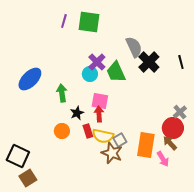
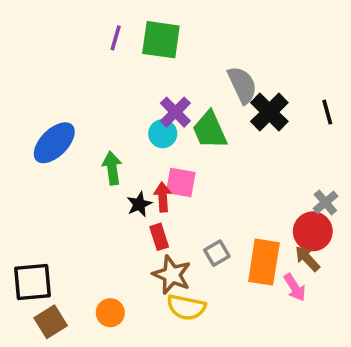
red arrow: (99, 114) -> (163, 197), moved
orange circle: (62, 131) -> (110, 313), moved
yellow semicircle: (103, 136) -> (186, 307), moved
brown star: (112, 153) -> (172, 275), moved
black square: (18, 156) -> (33, 282), turned -30

